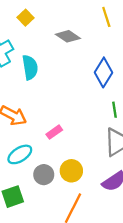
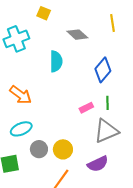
yellow square: (25, 18) -> (44, 13), turned -32
cyan semicircle: (30, 67) -> (56, 61), moved
pink rectangle: (54, 132) -> (86, 108), moved

